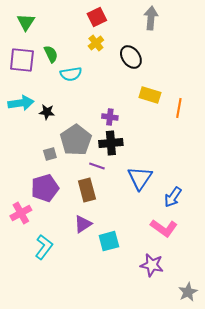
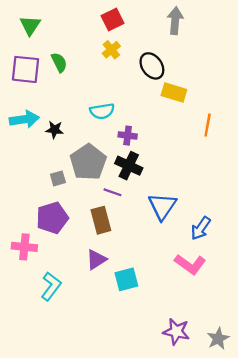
cyan semicircle: (71, 74) -> (102, 111), moved
yellow rectangle: (150, 95) -> (174, 93), moved
black cross: (111, 143) -> (129, 166), turned 30
pink cross: (21, 213) -> (24, 247), turned 35
purple star: (152, 265) -> (176, 332), moved

